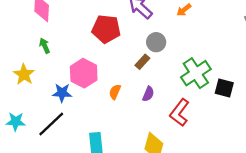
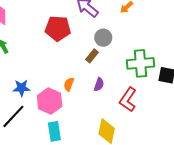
pink hexagon: (84, 73) -> (50, 101), moved
green cross: (196, 73) -> (141, 63), turned 32

